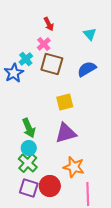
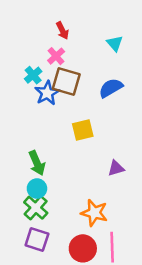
blue star: (14, 73) -> (47, 93), moved
purple triangle: (66, 133) -> (116, 168), moved, size x0.6
red circle: (50, 186) -> (83, 248), moved

